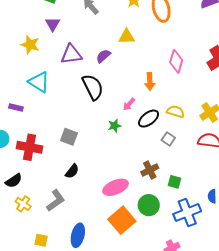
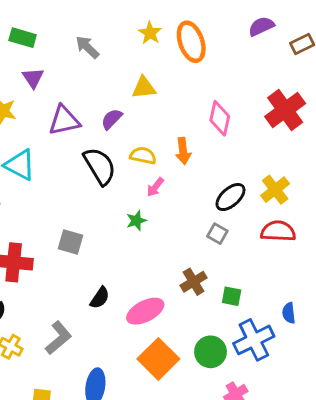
yellow semicircle: (176, 112) -> (143, 156), moved
black ellipse: (149, 119) -> (230, 197), moved
black semicircle: (72, 171) -> (100, 298), moved
green circle: (149, 205) -> (210, 352), moved

